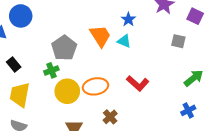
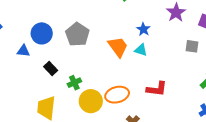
gray pentagon: (64, 48) -> (77, 34), moved
black rectangle: (14, 65) -> (51, 68), moved
red L-shape: (138, 83) -> (157, 89), turned -30

